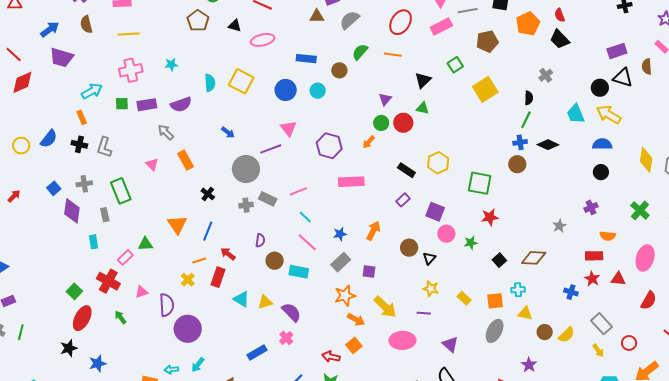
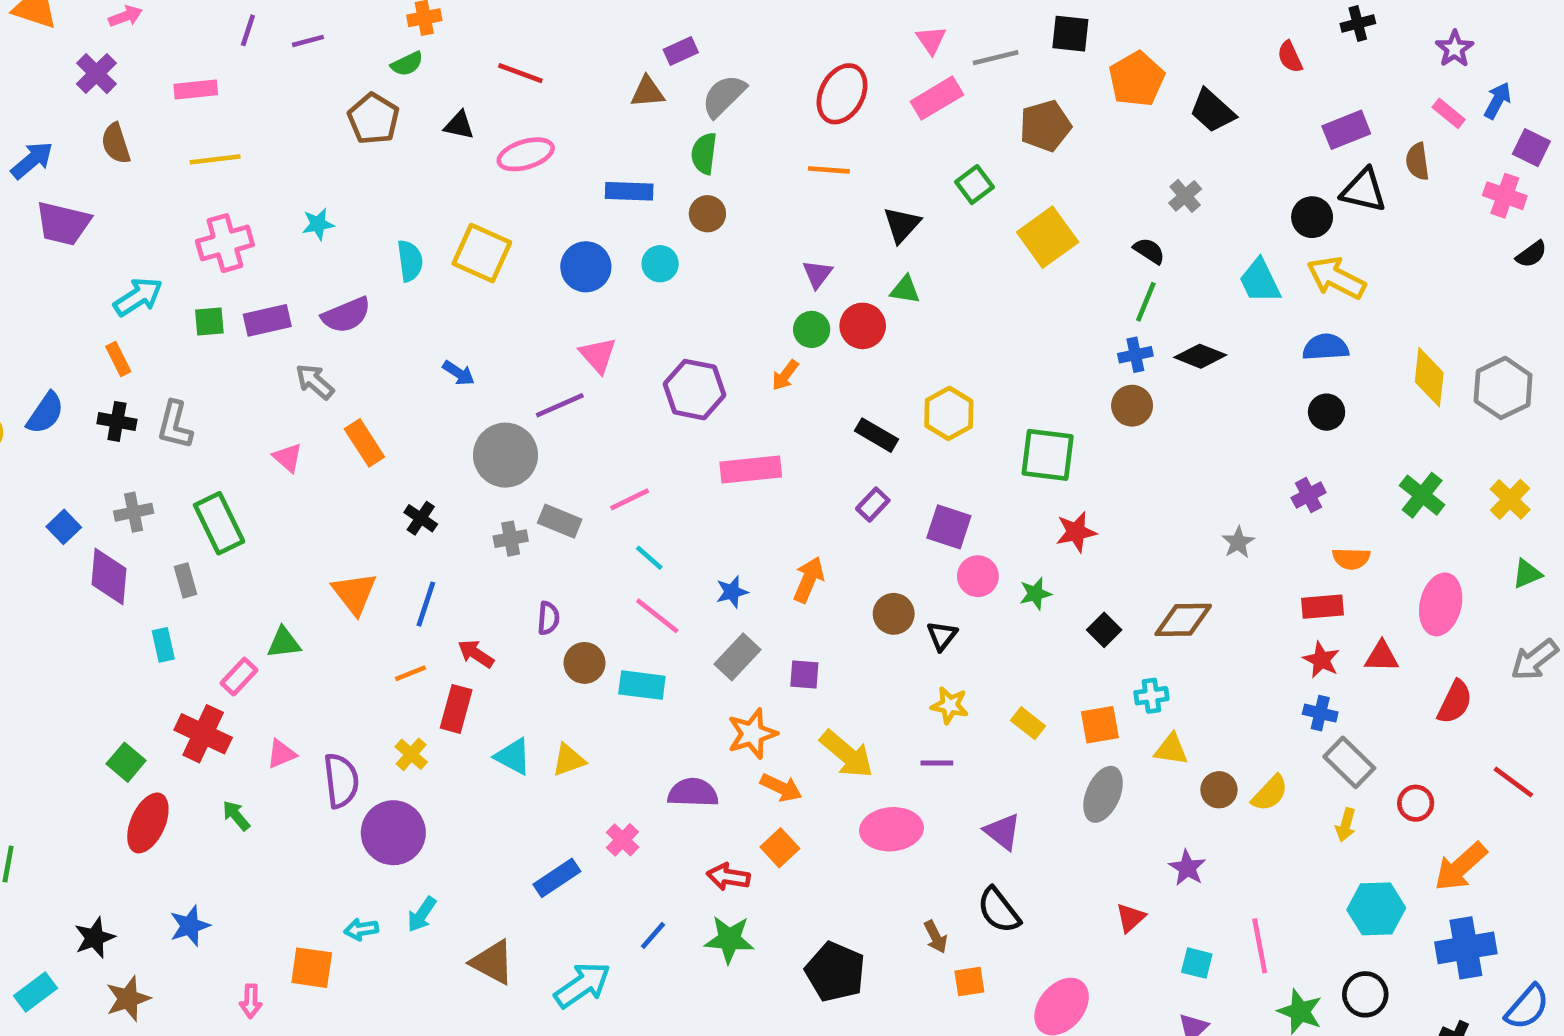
red semicircle: (560, 15) -> (1290, 57), moved
green semicircle: (360, 52) -> (704, 153), moved, turned -30
black semicircle: (529, 98) -> (1149, 251), turned -56
yellow cross: (188, 280) -> (411, 754), moved
blue cross: (571, 292) -> (1320, 713), moved
purple semicircle: (291, 312) -> (693, 793), moved, turned -40
black star: (69, 348) -> (95, 938), moved
yellow arrow: (598, 350) -> (1346, 825), turned 56

